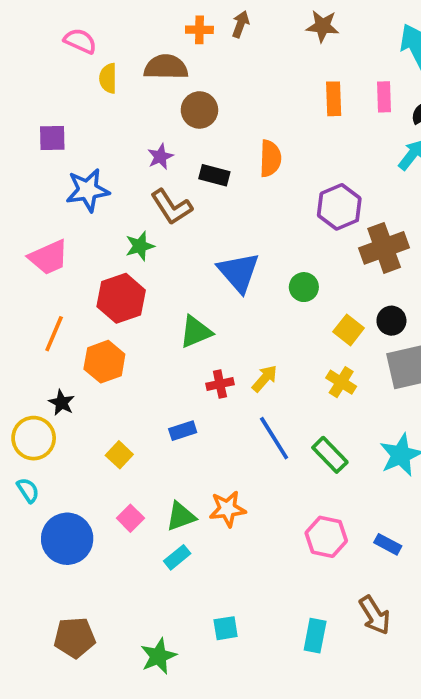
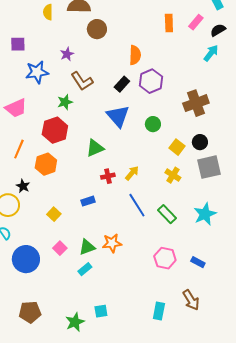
pink rectangle: (384, 97) -> (196, 22), turned 42
purple star: (160, 157) -> (67, 54), moved
black rectangle: (214, 175) -> (122, 84), moved, turned -63
purple hexagon: (339, 207) -> (151, 81), moved
cyan square: (226, 628) -> (101, 311), moved

